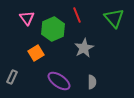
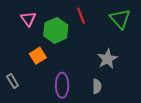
gray star: (84, 48) -> (107, 59), moved
gray rectangle: (12, 77) -> (13, 81), turned -56
purple ellipse: (59, 81) -> (62, 85), turned 55

